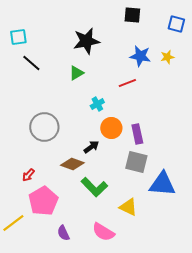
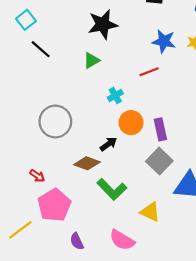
cyan square: (18, 37) -> (26, 20), turned -30
gray square: (136, 162) -> (159, 161), turned 30
red arrow: (28, 175) -> (37, 176), turned -96

